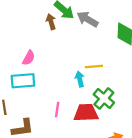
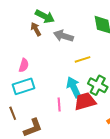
gray arrow: (88, 19) -> (63, 36), moved
cyan arrow: (80, 79) -> (74, 87), moved, size x1.5

